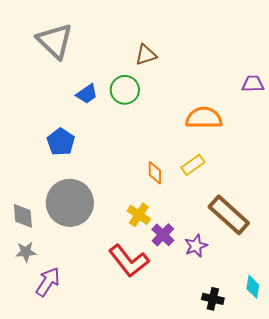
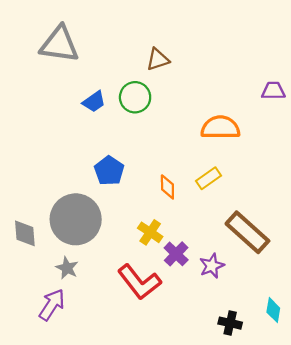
gray triangle: (55, 41) -> (59, 44), turned -36
blue pentagon: (61, 142) -> (109, 171), moved
gray star: (26, 252) -> (67, 268), moved, turned 30

